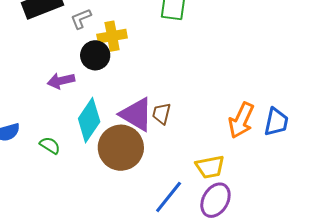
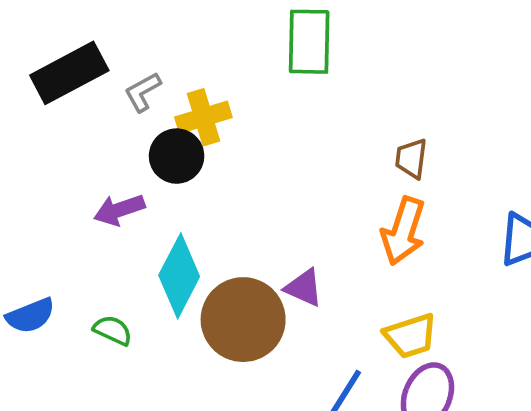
purple triangle: (136, 114) -> (304, 288), moved, size x0.6
brown trapezoid: (161, 114) -> (411, 159), moved
orange arrow: (241, 120) -> (403, 231), moved

